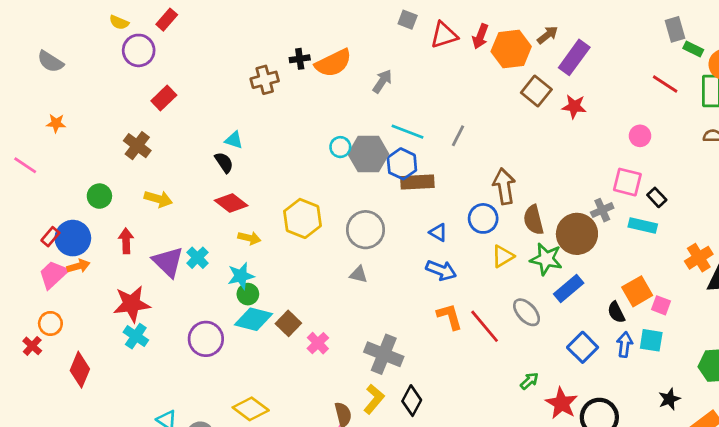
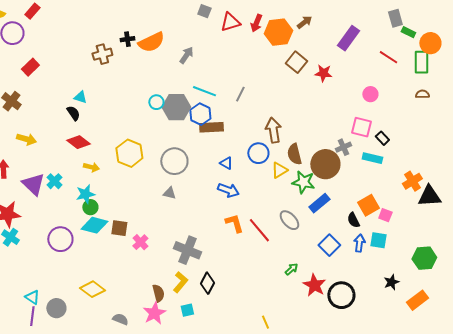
purple rectangle: (574, 57) -> (348, 38), moved
yellow triangle: (503, 256) -> (279, 170), moved
brown square: (288, 323) -> (119, 228), turned -36

